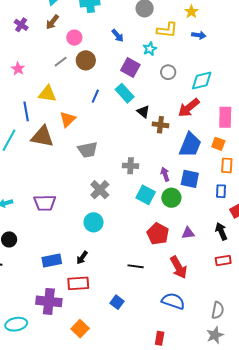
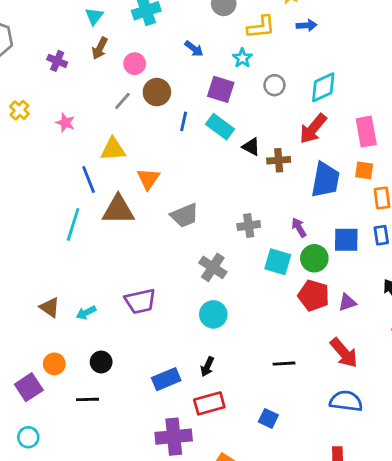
blue line: (95, 96) -> (184, 121), moved
blue square: (190, 179) -> (346, 240), moved
red pentagon: (158, 234) -> (314, 295), moved

